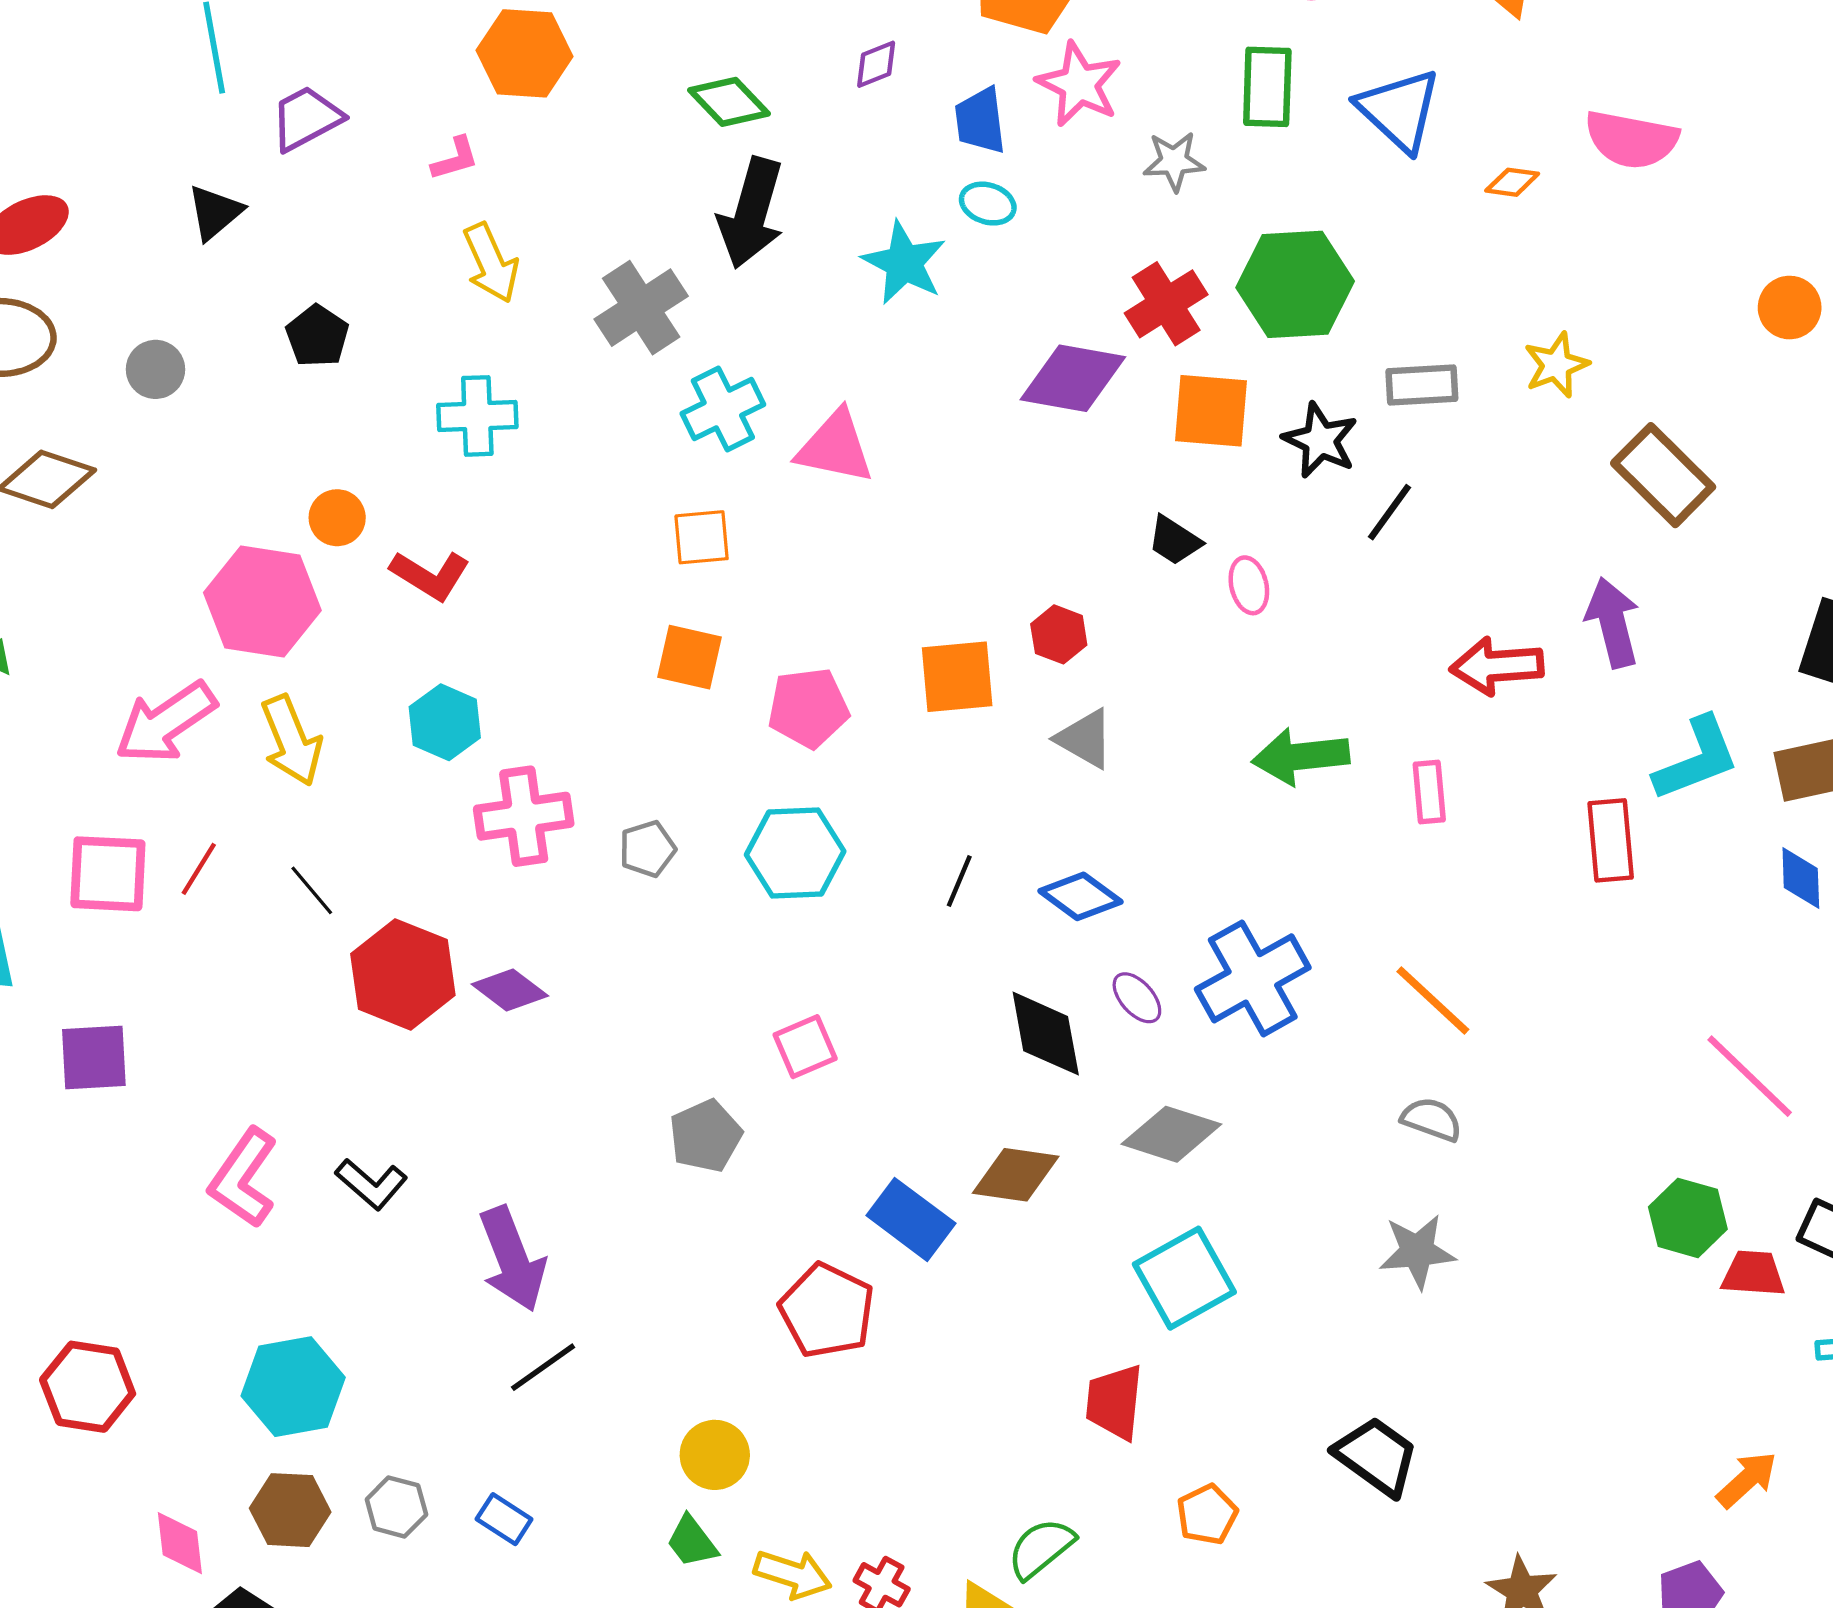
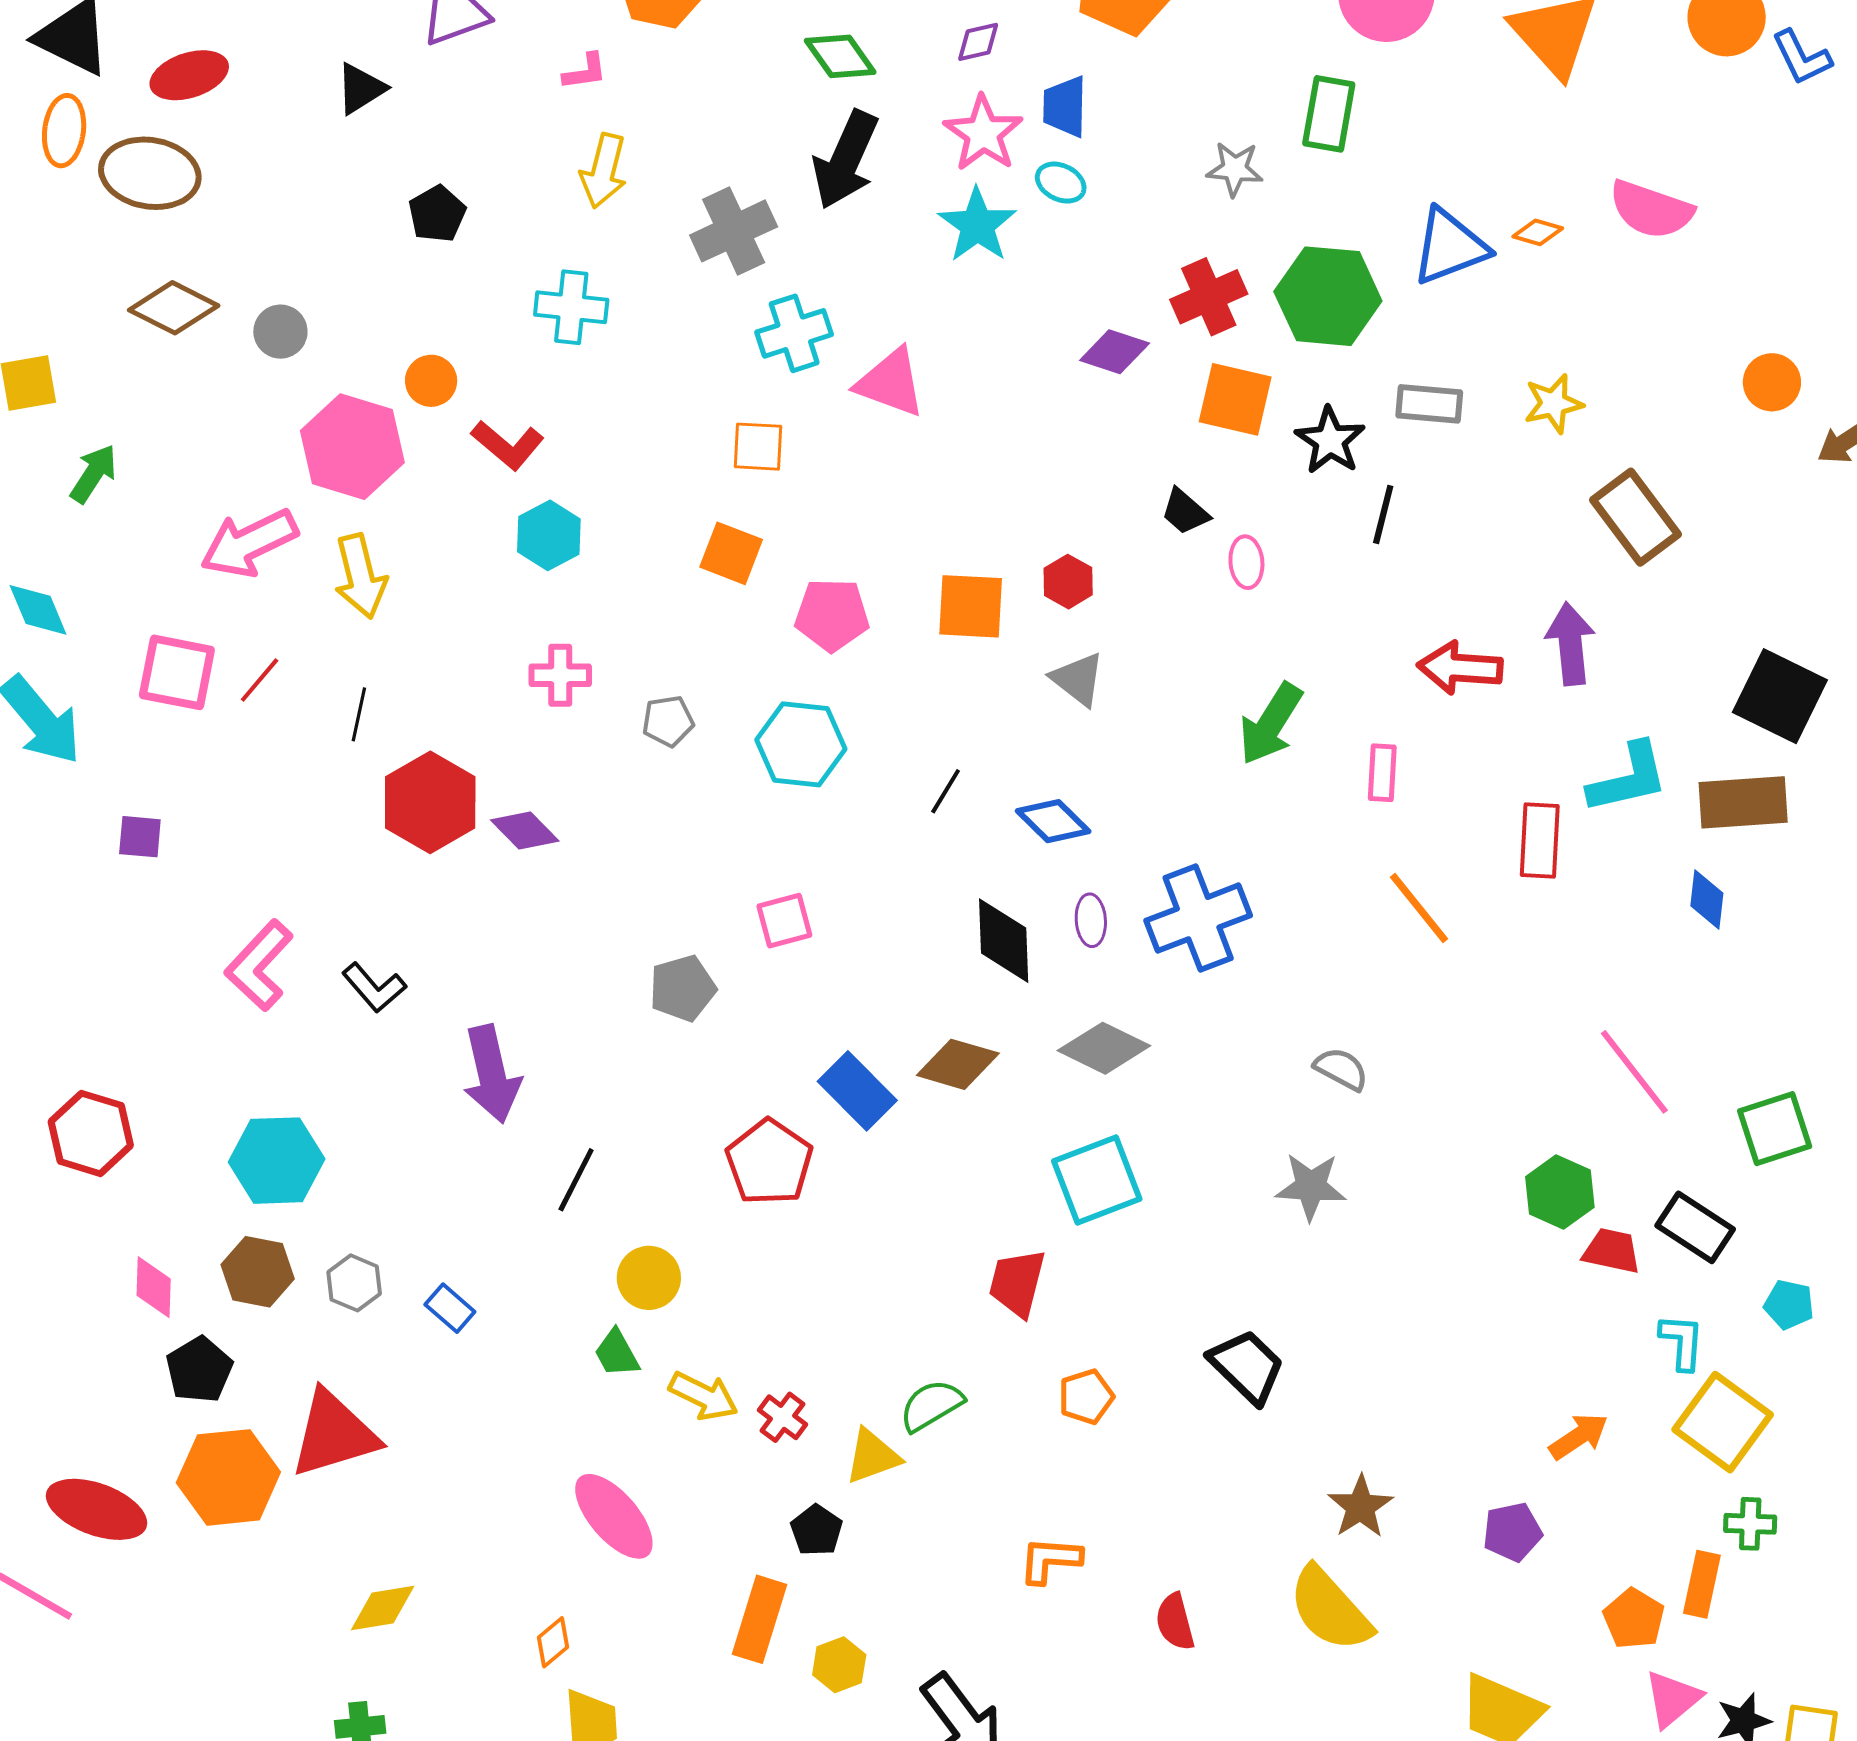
pink star: (1079, 84) -> (983, 133), moved
blue triangle: (1399, 110) -> (1450, 247), moved, turned 48
yellow arrow: (491, 263) -> (604, 171), turned 30
gray circle: (155, 369) -> (280, 332), moved
purple diamond: (1073, 378) -> (1115, 352), size x0.7
black line: (1389, 512) -> (1383, 514), turned -30
cyan hexagon: (445, 722) -> (549, 535), moved
green arrow: (1301, 756) -> (1271, 724), turned -60
pink cross: (524, 816) -> (560, 675), size x0.7
black line: (312, 890) -> (359, 714), turned 44
purple ellipse: (1137, 998) -> (1091, 920), turned 30
orange line: (1433, 1000) -> (1419, 908), moved
purple square: (94, 1058) -> (140, 837), size x0.7
black line: (543, 1367) -> (576, 1180), moved, turned -36

